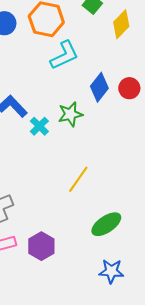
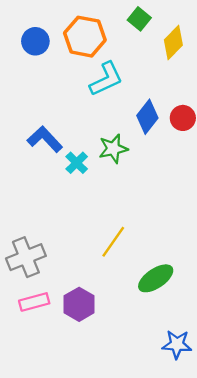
yellow line: (78, 179) -> (113, 242), moved
blue star: (111, 271) -> (177, 344), moved

